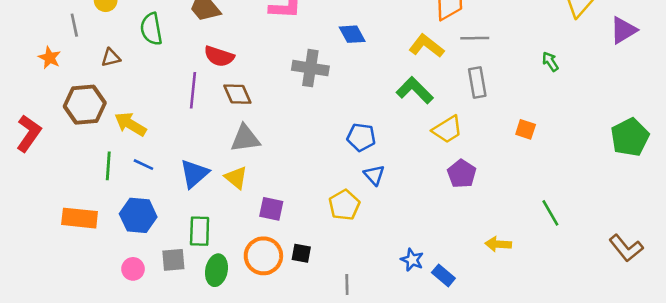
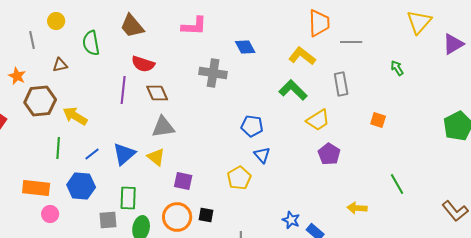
gray line: (475, 38) -> (351, 42), moved
orange star: (50, 58) -> (17, 76), moved
blue line: (143, 165) -> (92, 154), moved, turned -63
pink circle: (133, 269) -> (50, 214), moved

